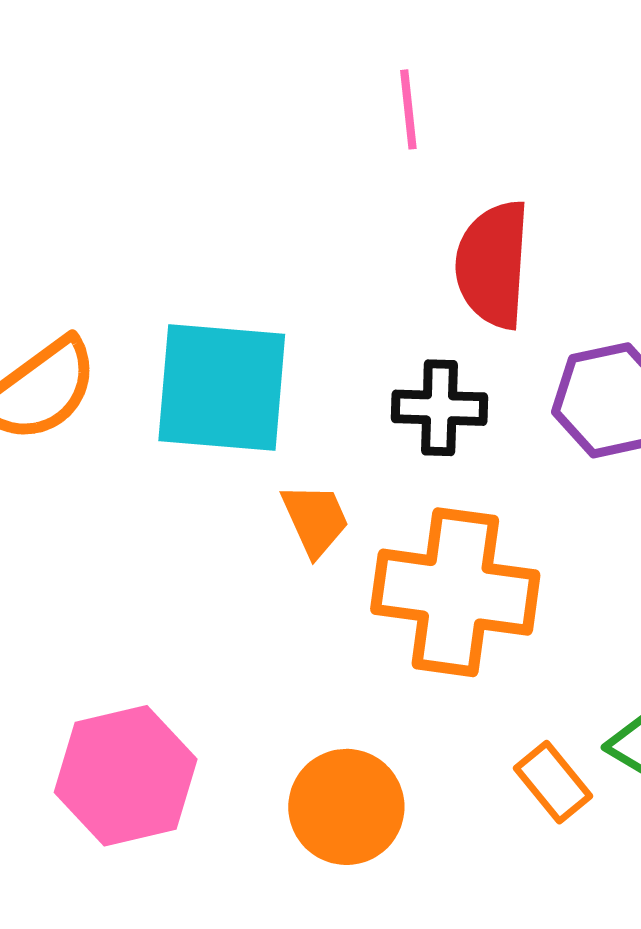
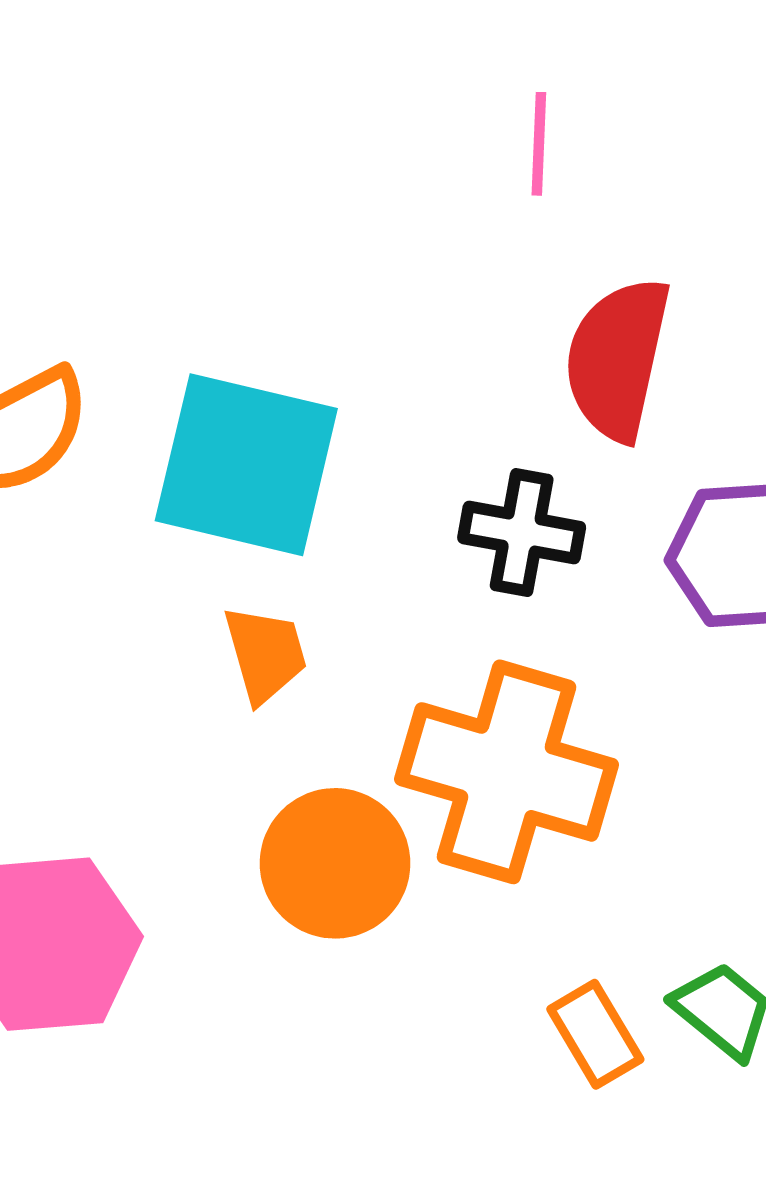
orange trapezoid: (315, 520) -> (265, 654), moved
orange circle: (346, 807) -> (335, 863), moved

